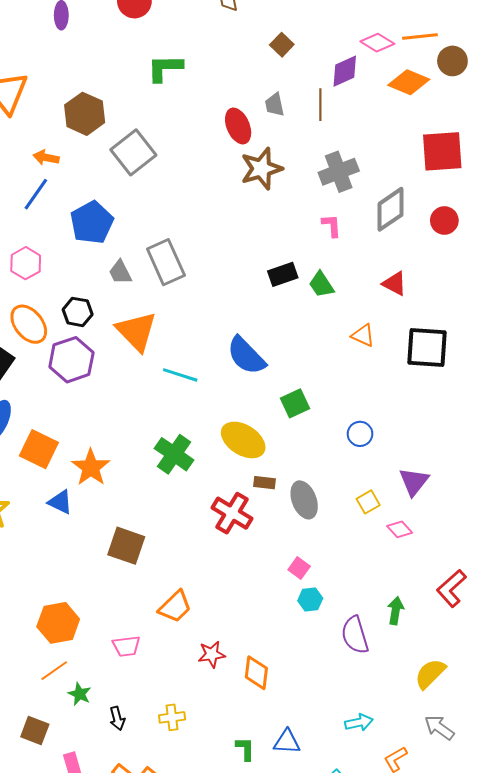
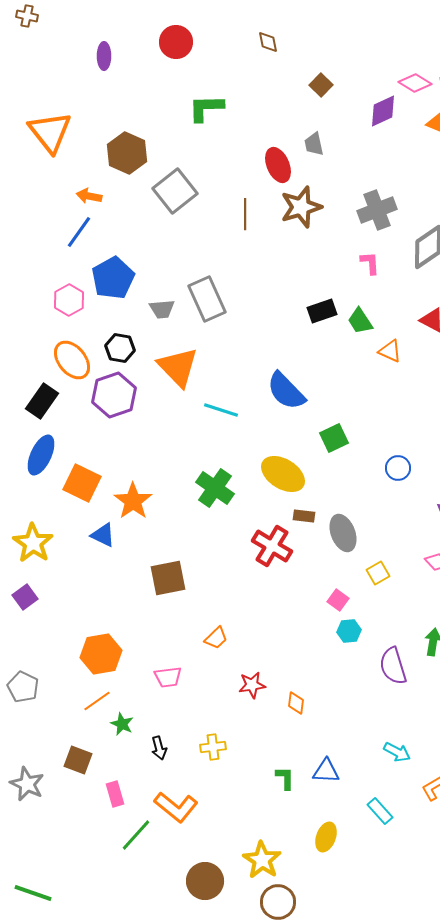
brown line: (320, 105) -> (245, 214), moved
blue pentagon: (92, 223) -> (113, 278), moved
gray trapezoid: (120, 272) -> (162, 309), turned -68
orange triangle: (363, 335) -> (390, 351), moved
yellow square: (368, 502) -> (378, 573), moved
brown square: (126, 546) -> (168, 578), turned -30
orange trapezoid: (175, 607) -> (216, 638), size x0.7
orange diamond: (256, 673) -> (296, 703), size x0.7
cyan arrow: (359, 722) -> (397, 752), turned 40

